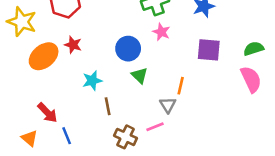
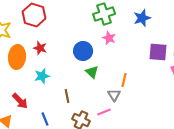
purple square: (209, 50) -> (158, 52), moved
orange ellipse: (44, 56) -> (17, 57), turned -45
cyan star: (92, 81) -> (42, 76), moved
blue line: (67, 136) -> (45, 119), moved

